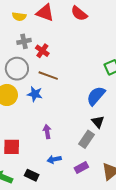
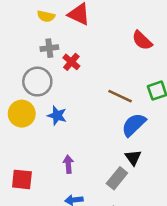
red semicircle: (79, 13) -> (142, 40), moved
brown line: (48, 76) -> (120, 96), moved

